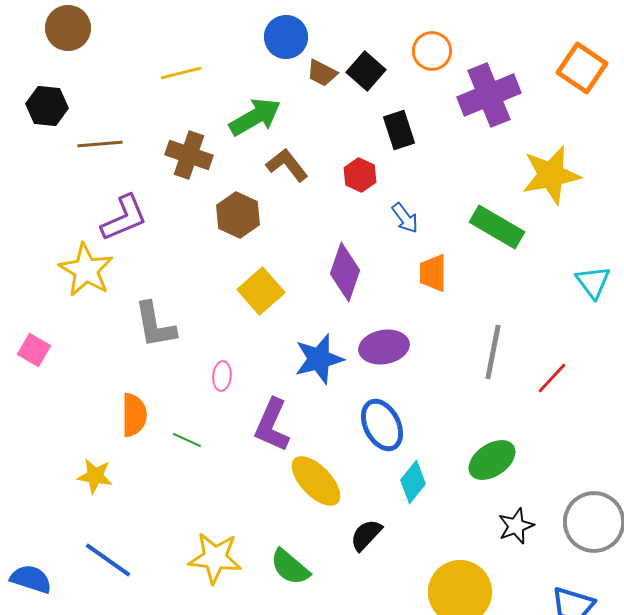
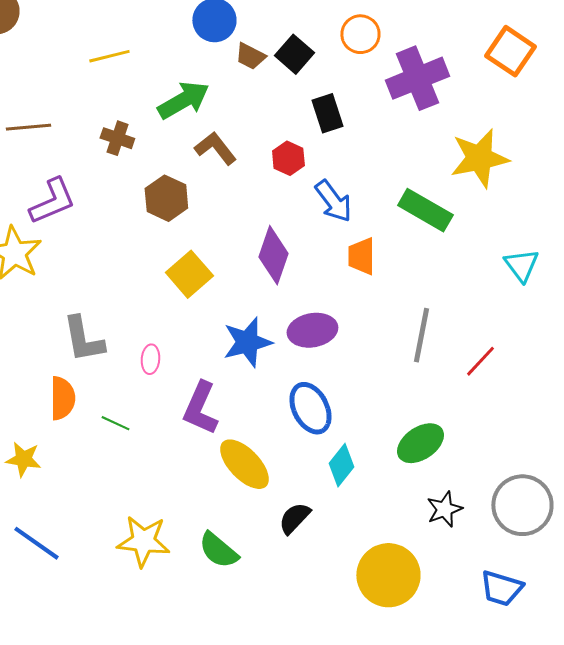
brown cross: (189, 155) -> (117, 138), size x0.7
blue arrow: (405, 218) -> (333, 201), size x1.4
gray L-shape: (155, 325) -> (83, 339), moved

